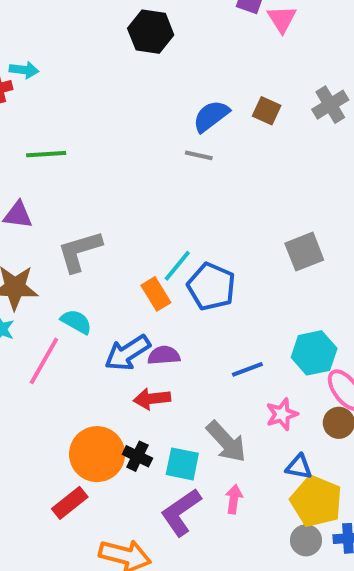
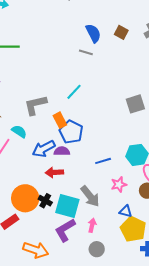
blue semicircle: (211, 116) -> (93, 33), turned 96
gray L-shape: (80, 251) -> (35, 105), moved
cyan line: (177, 266) -> (74, 92), moved
blue pentagon: (211, 287) -> (71, 132), moved
cyan square: (182, 464) -> (67, 206), size x1.4
gray circle: (306, 540) -> (97, 249), moved

